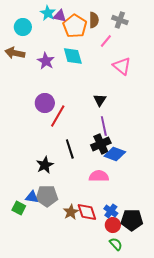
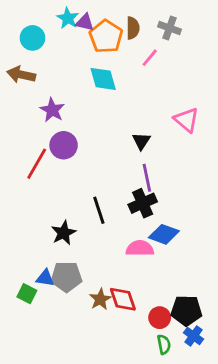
purple star: (46, 61) -> (52, 110), moved
pink triangle: (122, 66) -> (186, 120), moved
red line: (58, 116) -> (37, 164), moved
blue diamond: (115, 154) -> (164, 234), moved
blue cross: (111, 211) -> (194, 336), moved
green semicircle: (116, 244) -> (164, 344), turned 32

